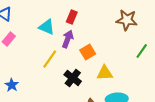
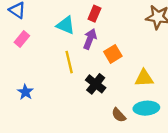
yellow line: (50, 59) -> (69, 62), turned -48
yellow triangle: (105, 73) -> (144, 78), moved

